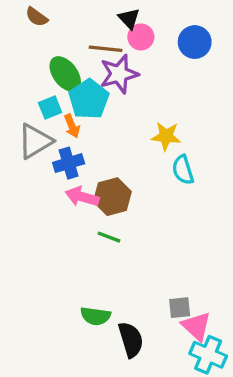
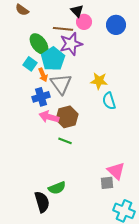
cyan square: (50, 108) -> (30, 64), turned -32
gray triangle: (35, 141) -> (61, 84), moved, turned -35
green semicircle: (95, 316) -> (57, 188), turned -30
pink triangle: (196, 326) -> (116, 171), moved
black semicircle: (131, 340) -> (42, 202), moved

